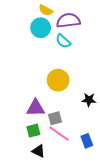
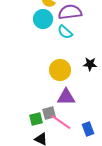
black star: (89, 100) -> (90, 64), moved
purple triangle: (35, 108) -> (66, 97), moved
gray square: (55, 118) -> (49, 113), moved

